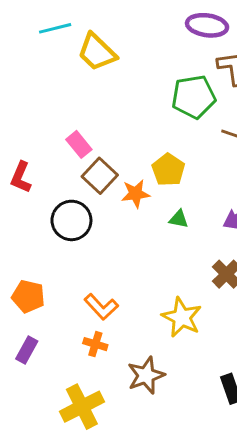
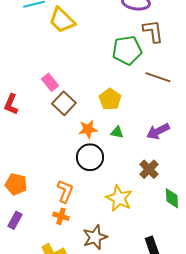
orange star: (136, 194) -> (88, 129), moved
black circle: (71, 220) -> (90, 157), moved
orange L-shape: (101, 307) -> (65, 191), turned -115

